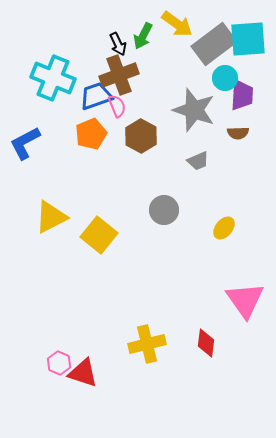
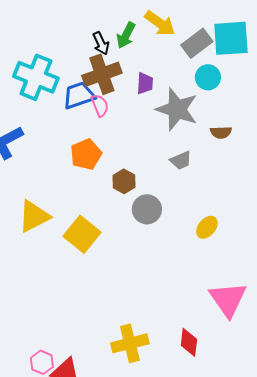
gray rectangle: (214, 44) -> (197, 43), size x0.7
purple trapezoid: (242, 95) -> (145, 83), moved, size x0.7
orange pentagon: (91, 134) -> (86, 154), moved
brown hexagon: (141, 136) -> (124, 181), moved, size x0.7

